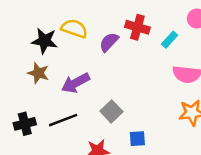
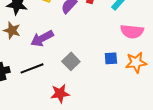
blue square: (137, 139) -> (111, 58), moved

